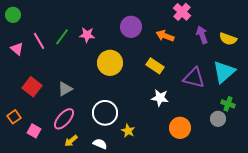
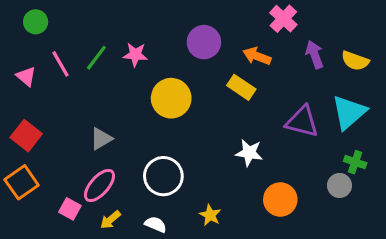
green circle: (13, 15) -> (36, 22), moved
yellow rectangle: (155, 66) -> (241, 87), moved
red square: (32, 87) -> (26, 136), moved
orange square: (14, 117) -> (22, 182), size x1.5
pink square: (34, 131) -> (70, 209), moved
yellow star: (128, 131) -> (210, 215), moved

